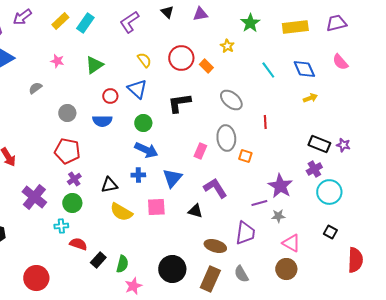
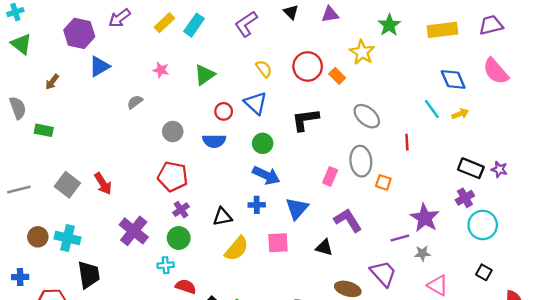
yellow star: (227, 46) -> (362, 52), size x1.5
pink semicircle: (340, 62) -> (496, 71), size x1.4
cyan line: (268, 70) -> (432, 109), moved
yellow semicircle: (121, 212) -> (237, 249), turned -80
purple trapezoid: (245, 233) -> (383, 274), turned -50

